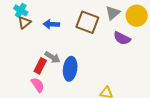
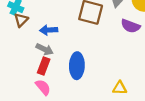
blue arrow: (51, 24) -> (49, 30), moved
gray arrow: (52, 57) -> (45, 49), moved

